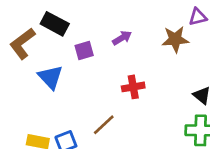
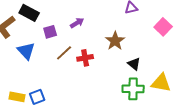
brown star: (175, 39) -> (115, 41), moved, turned -30
brown line: (104, 125) -> (64, 53), moved

